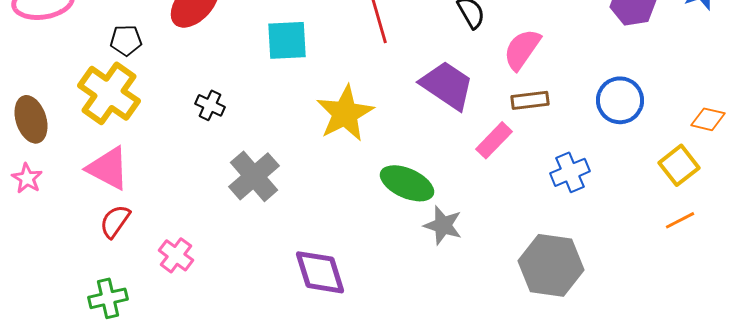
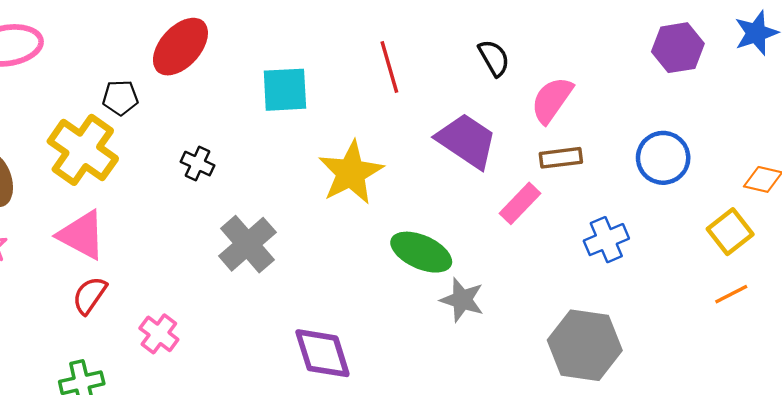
black pentagon: (126, 40) -> (120, 98), moved

